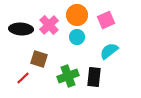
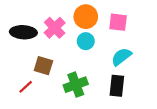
pink square: (106, 20) -> (118, 22), turned 30
black rectangle: (94, 77) -> (117, 86), moved

